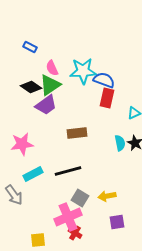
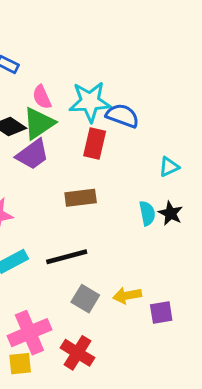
red rectangle: (107, 98) -> (95, 144), moved
pink cross: (68, 217) -> (29, 333), moved
purple square: (117, 222) -> (161, 312), moved
red cross: (75, 233) -> (78, 353), size x1.5

